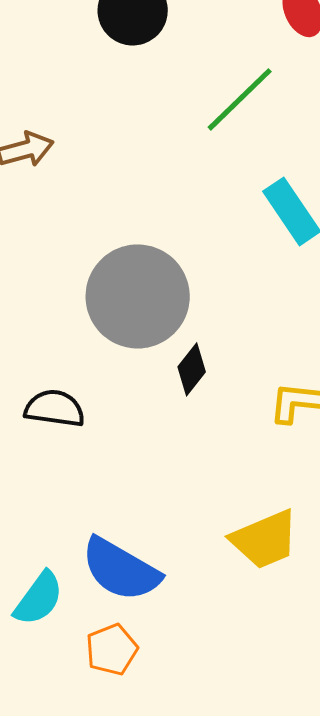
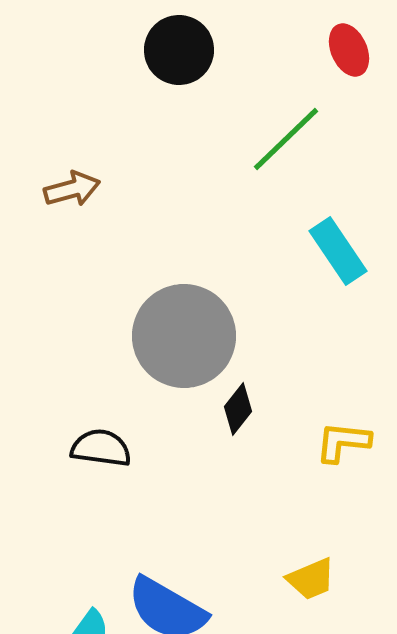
yellow trapezoid: (265, 539) -> (311, 579), size x0.7

